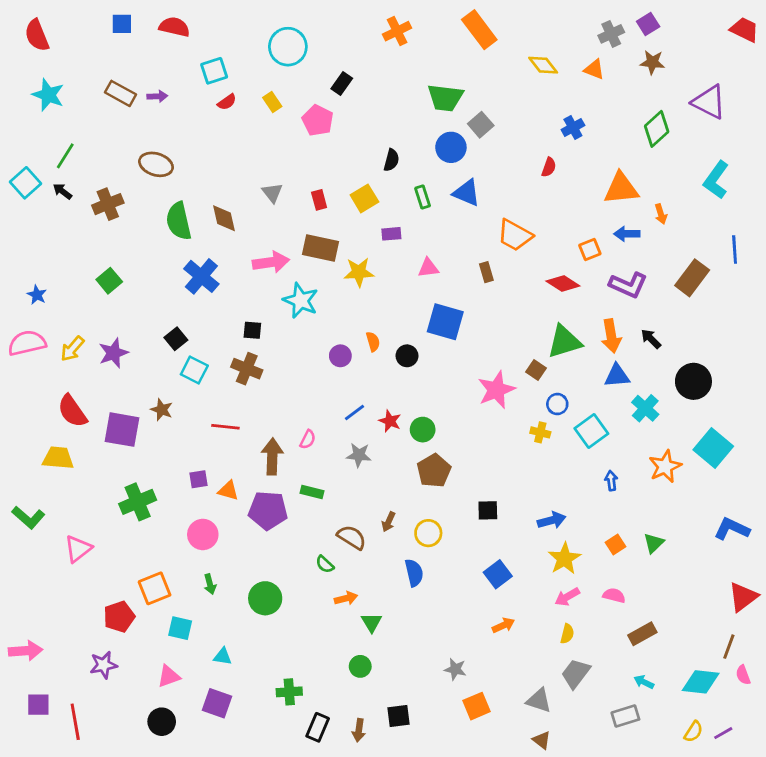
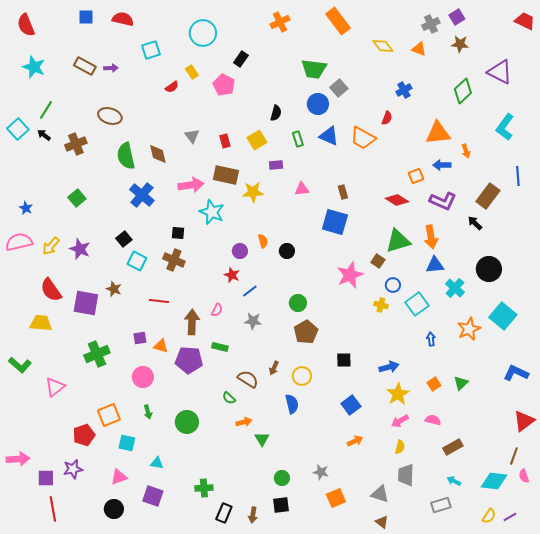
red semicircle: (227, 102) -> (172, 87), moved
orange trapezoid: (515, 235) -> (363, 138), moved
blue square: (445, 322) -> (335, 222), moved
black arrow: (651, 339) -> (475, 223), moved
purple star: (113, 353) -> (80, 249), turned -30
red star: (390, 421) -> (232, 275), moved
green circle: (360, 666) -> (282, 478), moved
gray trapezoid: (576, 673) -> (406, 475), turned -35
purple square: (38, 705) -> (46, 478), moved

